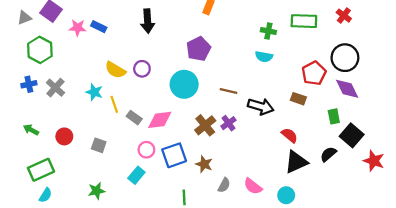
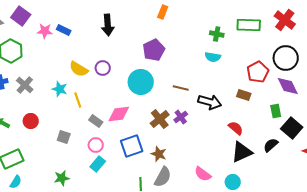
red cross: (344, 16) -> (285, 20), size x1.5
gray rectangle: (134, 118) -> (96, 121), moved
red circle: (64, 136) -> (31, 121), moved
pink circle: (146, 150) -> (96, 145), moved
gray semicircle: (224, 185) -> (163, 177), moved, size x1.5

